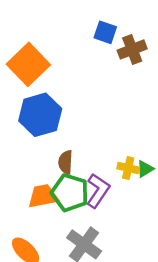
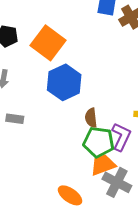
orange trapezoid: (43, 196) -> (103, 165), moved

